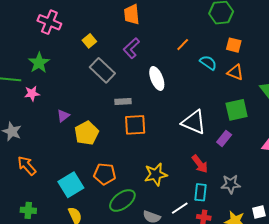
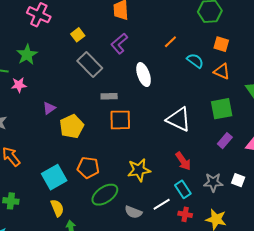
purple rectangle: (224, 138) -> (225, 141), moved
cyan rectangle: (201, 192) -> (183, 189), turned -42
white square: (259, 212) -> (238, 180), moved, turned 32

